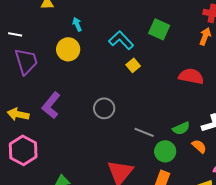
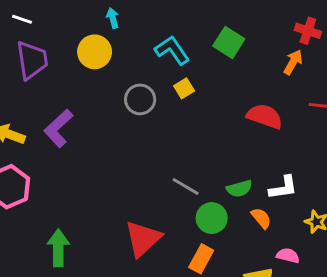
gray circle: (104, 108) -> (140, 99), moved

